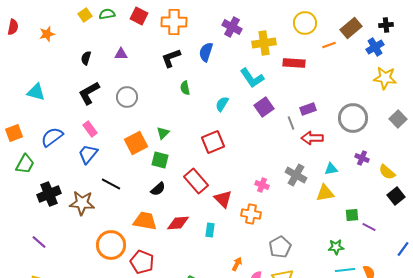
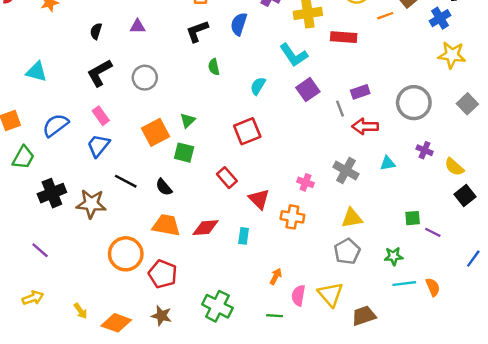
red rectangle: (196, 181) -> (227, 178), size x0.7
black semicircle: (158, 189) -> (164, 187), moved, turned 91
yellow triangle: (325, 193) -> (352, 218), moved
gray pentagon: (280, 247) -> (347, 251), moved

